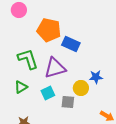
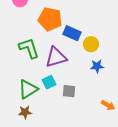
green triangle: (21, 87) -> (28, 89), moved, size x1.5
yellow circle: (81, 88) -> (91, 44), moved

